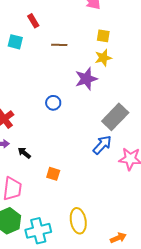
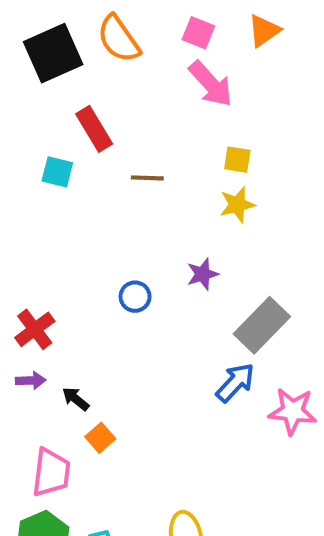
red rectangle: (33, 21) -> (94, 129), size x1.5
purple star: (86, 79) -> (203, 274), moved, size x0.7
orange square: (53, 174) -> (100, 438), moved, turned 32

